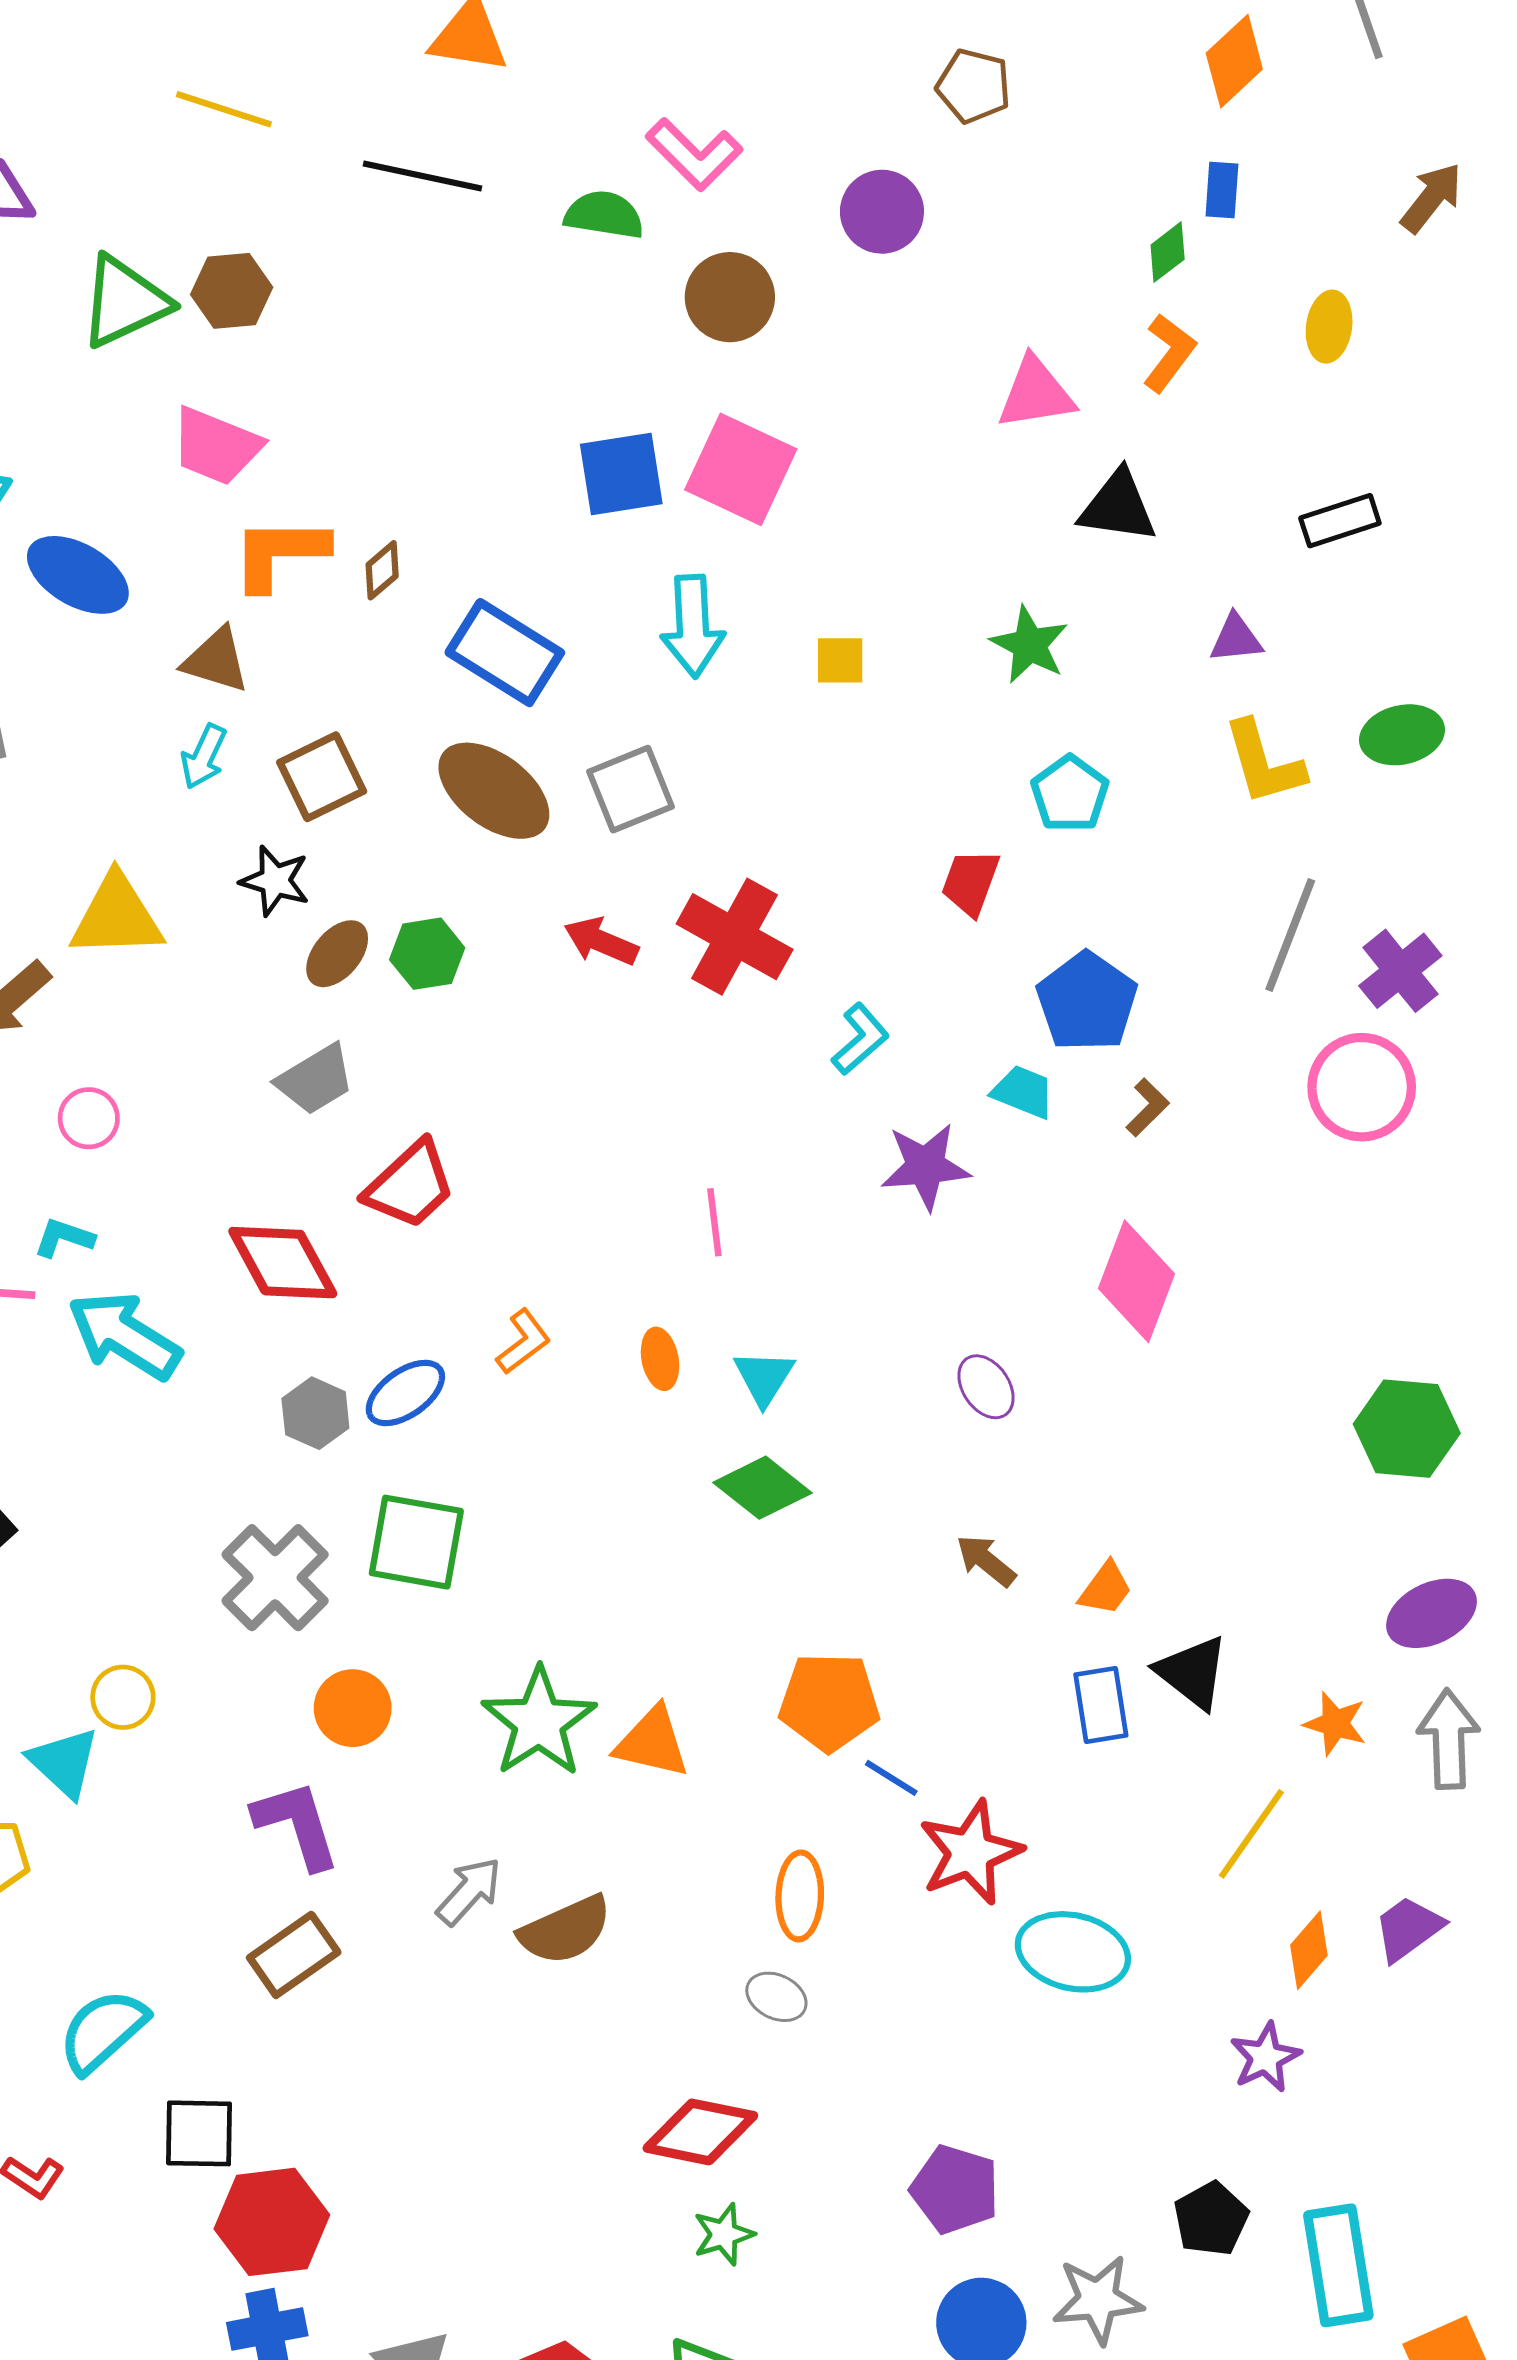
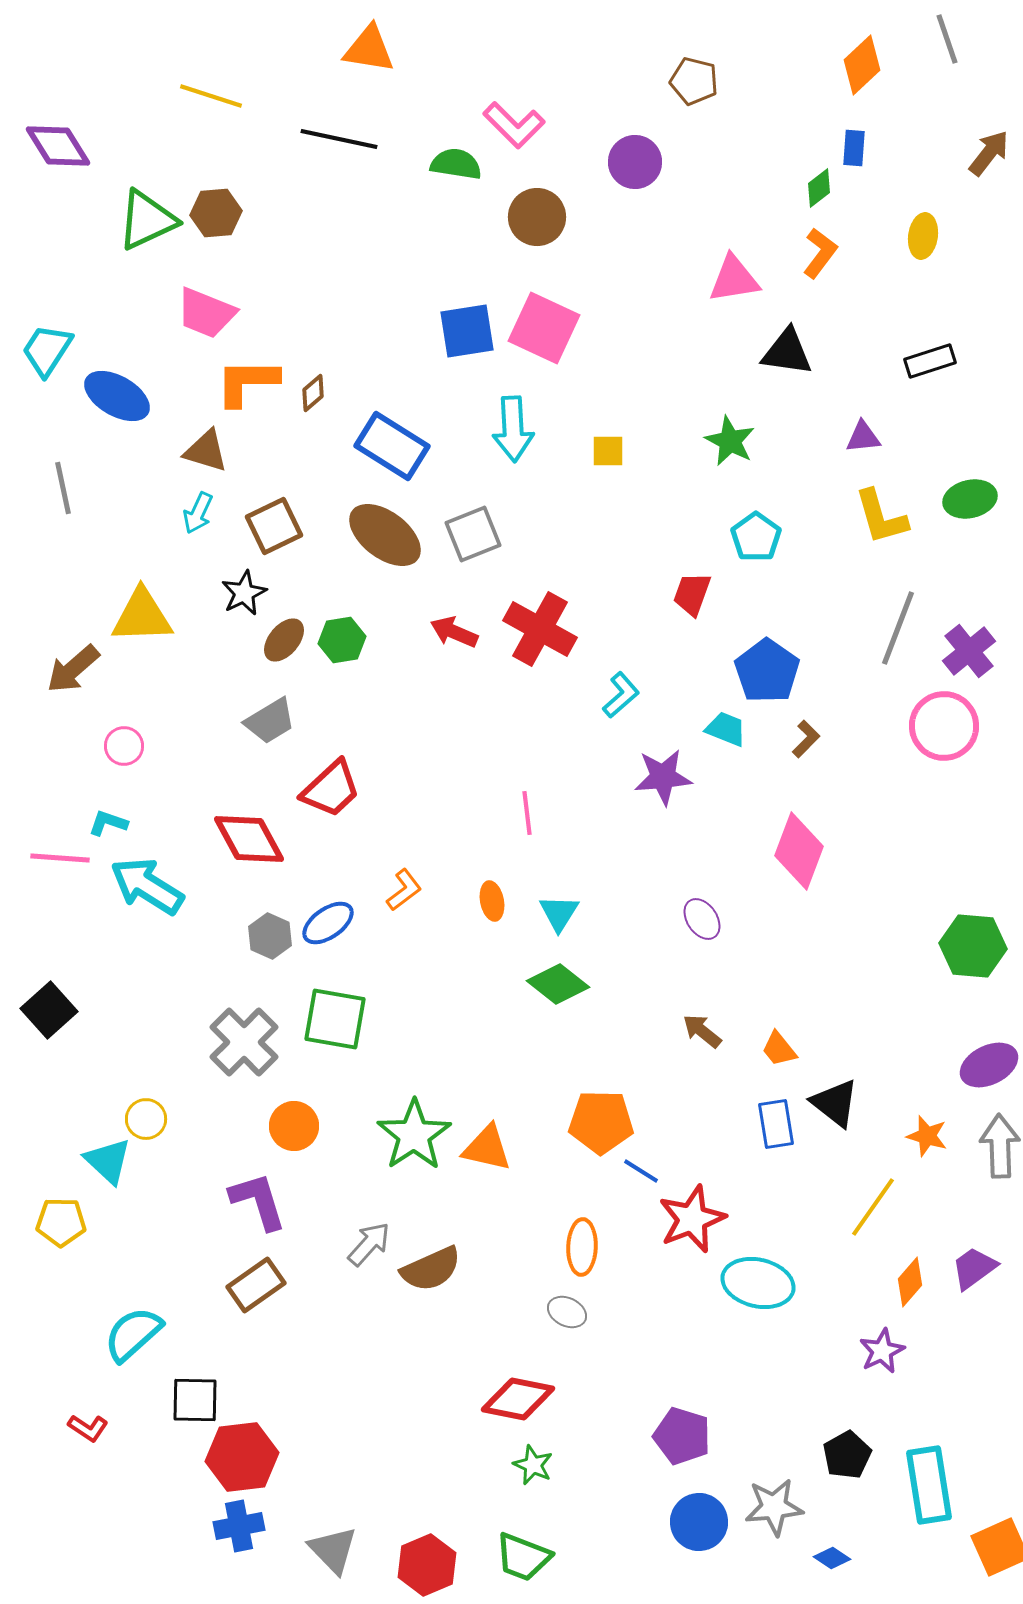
black star: (275, 881) -> (244, 593), turned 30
orange trapezoid: (1106, 1589) -> (779, 1049), turned 105
green star: (724, 2234) -> (533, 1465), turned -30

